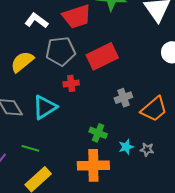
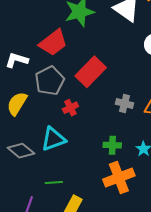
gray cross: (123, 98) -> (124, 103), turned -36
cyan triangle: (45, 107) -> (53, 139), turned 32

